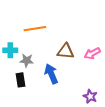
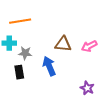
orange line: (35, 29) -> (20, 21), moved

